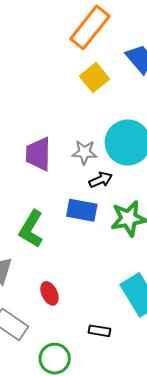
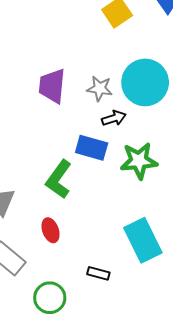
green L-shape: (31, 229) -> (59, 179), moved

